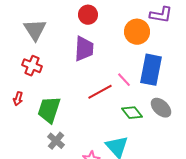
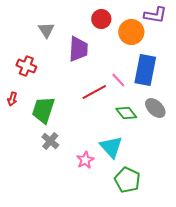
red circle: (88, 15) -> (101, 19), moved
gray triangle: (35, 30) -> (46, 30), moved, size x0.7

